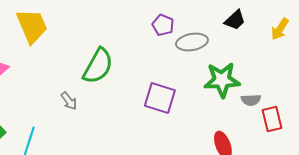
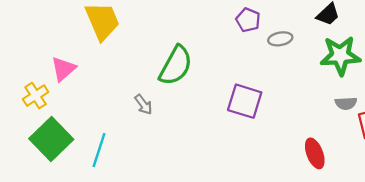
gray ellipse: (192, 42) -> (280, 39), size x0.7
green star: (222, 80) -> (340, 56), moved

